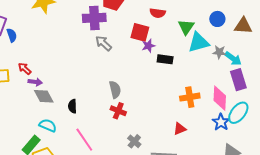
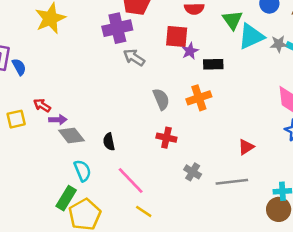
gray semicircle: (115, 90) -> (161, 99), moved
orange cross: (190, 97) -> (199, 98), moved
cyan semicircle: (48, 125) -> (83, 171), turned 54

